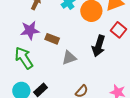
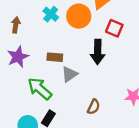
brown rectangle: (52, 39) -> (55, 57), moved
green arrow: (24, 58) -> (40, 89), moved

